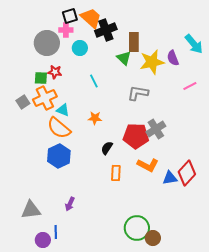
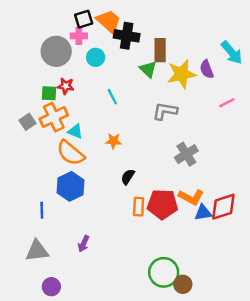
black cross: (106, 30) -> (127, 36), turned 30
red pentagon: (136, 136) -> (162, 204), moved
orange L-shape: (148, 165) -> (191, 197), moved
red diamond: (187, 173) -> (223, 207), turned 30
blue line: (56, 232) -> (42, 210), moved

